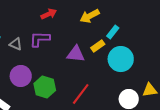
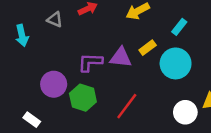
cyan rectangle: (113, 32) -> (179, 27), moved
purple L-shape: (40, 39) -> (90, 62), moved
gray triangle: (16, 44) -> (55, 20), moved

